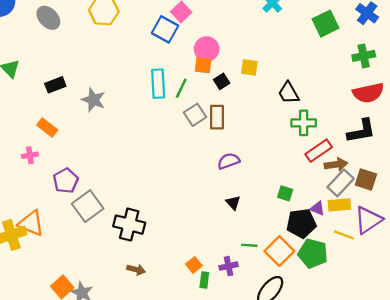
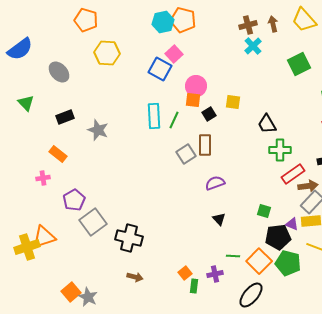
gray ellipse: (48, 18) -> (59, 72), moved
gray square: (195, 115) -> (186, 154), moved
orange triangle: (31, 223) -> (44, 237), turned -40

